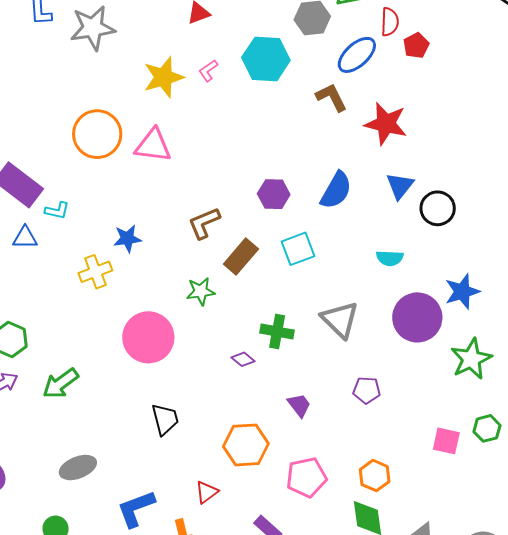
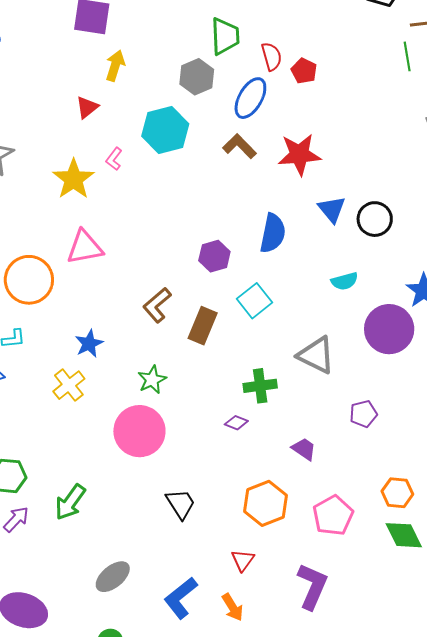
orange circle: (97, 134) -> (29, 280), moved
green star: (201, 291) -> (152, 380), moved

